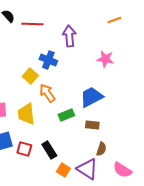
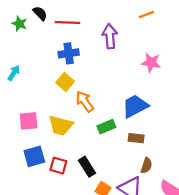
orange line: (114, 20) -> (146, 15), moved
blue cross: (48, 60) -> (69, 53), moved, turned -30
yellow trapezoid: (26, 114) -> (61, 125), turned -70

